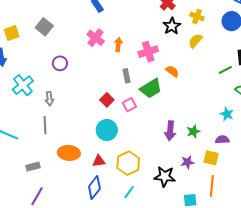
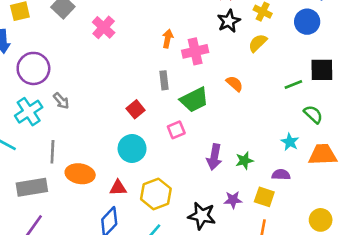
pink cross: (96, 38) -> (104, 27), moved
orange arrow: (118, 44) -> (168, 39), moved
purple circle: (60, 63) -> (33, 68), moved, size x1.6
orange semicircle: (172, 71) -> (235, 84), moved
cyan cross: (23, 85) -> (29, 112), moved
gray arrow: (49, 99) -> (61, 101), turned -40
pink square: (129, 105) -> (176, 130), moved
gray line: (45, 125) -> (52, 152), moved
gray rectangle: (33, 167) -> (32, 187), size x1.6

